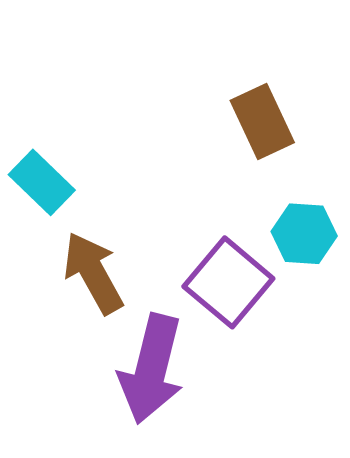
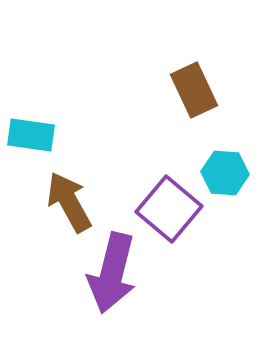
cyan rectangle: (42, 182) -> (31, 135), turned -36

